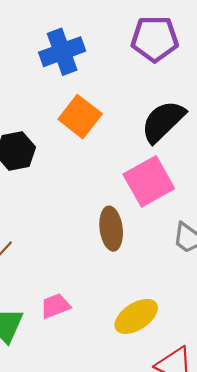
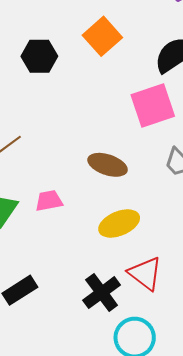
brown ellipse: (111, 229) -> (108, 165), moved, turned -75

